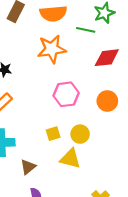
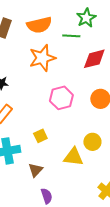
yellow square: (53, 134) -> (40, 136), moved
yellow circle: (80, 134) -> (92, 142), moved

